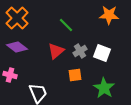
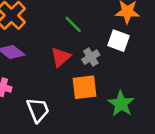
white square: (102, 53) -> (119, 41), moved
orange square: (75, 75) -> (85, 87), size x1.5

